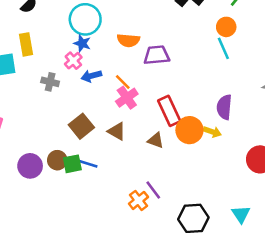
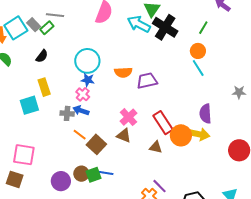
blue arrow: (91, 76) -> (81, 110), moved, turned 42
orange line: (123, 82) -> (80, 135), moved
brown triangle: (117, 131) -> (124, 135), moved
yellow arrow: (212, 132) -> (199, 134), size x1.5

